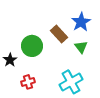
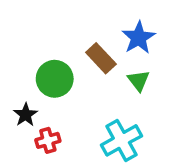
black star: (10, 60) -> (26, 115), moved

